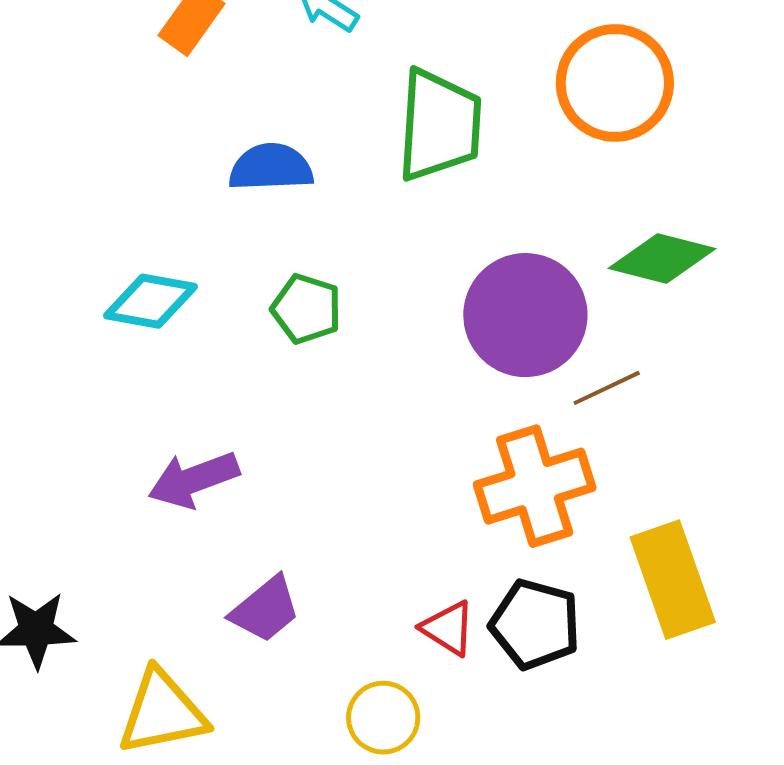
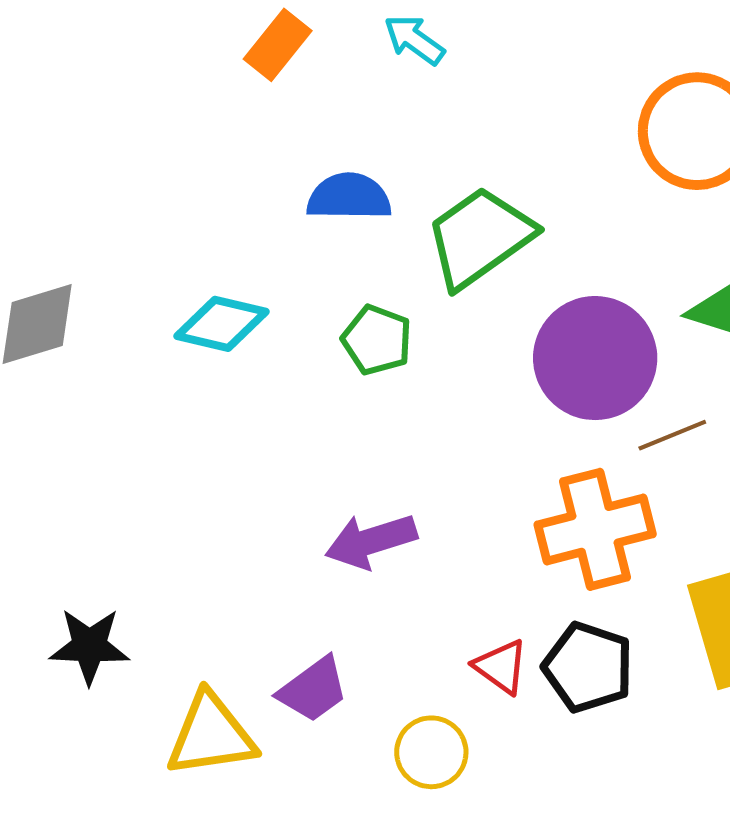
green trapezoid: (439, 125) -> (480, 237), moved, turned -132
purple arrow: (194, 480) -> (371, 541), moved
purple trapezoid: (265, 609) -> (313, 690), moved

